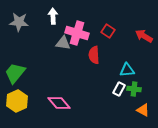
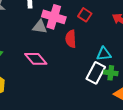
white rectangle: (119, 89) -> (96, 73), size x1.5
pink diamond: (59, 103) -> (36, 59), moved

